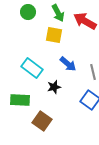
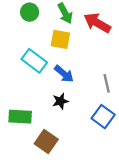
blue arrow: (68, 64) -> (64, 74), moved
cyan rectangle: (32, 68) -> (34, 61), moved

